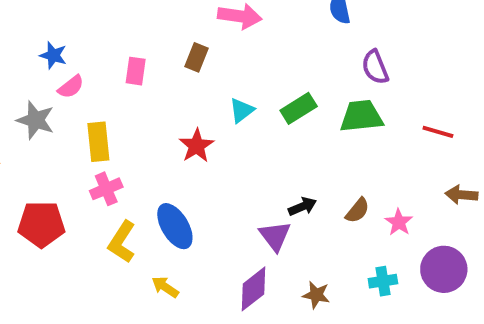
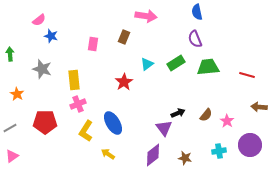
purple semicircle: (375, 67) -> (195, 39), moved
pink semicircle: (71, 87) -> (39, 20), moved

